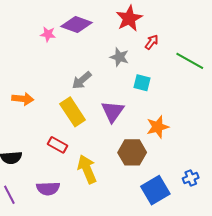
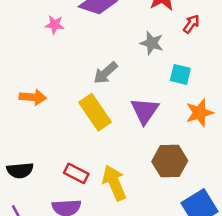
pink star: (48, 34) -> (55, 25), moved
orange star: (158, 127) -> (199, 113), moved
red rectangle: (58, 145) -> (76, 173), moved

